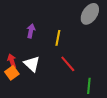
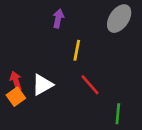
purple arrow: (31, 31) -> (58, 19), moved
white triangle: (32, 64) -> (42, 85), turned 48

